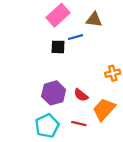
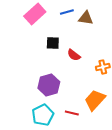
pink rectangle: (58, 15) -> (35, 14), moved
blue line: (76, 37) -> (67, 12), moved
red semicircle: (81, 95) -> (74, 55), moved

